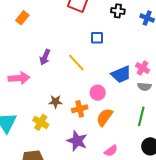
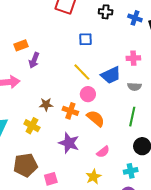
orange rectangle: (22, 18) -> (21, 45), moved, turned 32
yellow line: (76, 63) -> (82, 72), moved
pink cross: (143, 68) -> (133, 58), moved, turned -32
orange cross: (80, 109) -> (70, 111), turned 35
orange semicircle: (105, 117) -> (96, 118), turned 96

